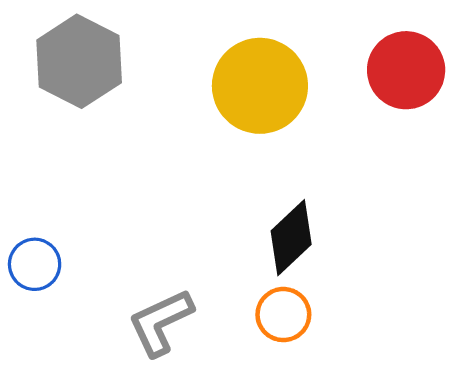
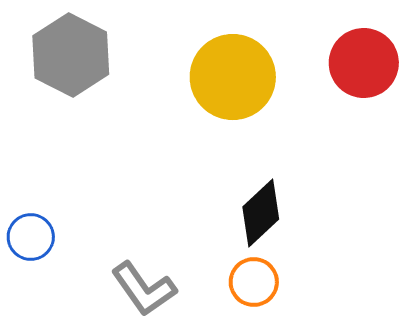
gray L-shape: (161, 322) -> (144, 289), turned -100

